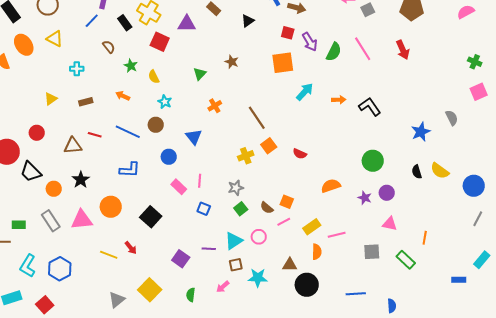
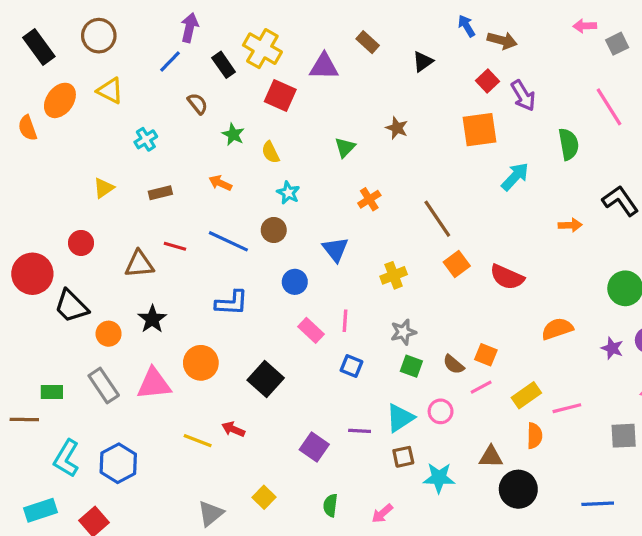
red square: (288, 33) -> (488, 81), turned 32
orange ellipse: (24, 45) -> (60, 100), turned 70
green semicircle: (334, 52) -> (569, 144), moved, turned -36
cyan cross: (77, 69) -> (146, 139), turned -32
orange arrow: (339, 100) -> (570, 225), moved
red semicircle: (300, 154) -> (507, 277), size x1.5
yellow cross: (246, 156) -> (394, 275), moved
green square: (241, 209) -> (411, 366), turned -32
red arrow: (131, 248) -> (233, 429), turned 152
pink arrow: (223, 287) -> (382, 513), moved
yellow square: (150, 290) -> (264, 497), size x0.6

